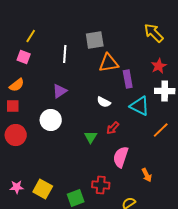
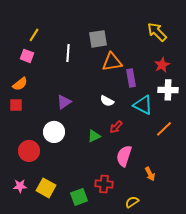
purple triangle: (60, 91) -> (64, 102), moved
white circle: (51, 120) -> (54, 132), moved
red circle: (16, 135) -> (29, 151), moved
green triangle: (91, 137) -> (94, 136), turned 32

